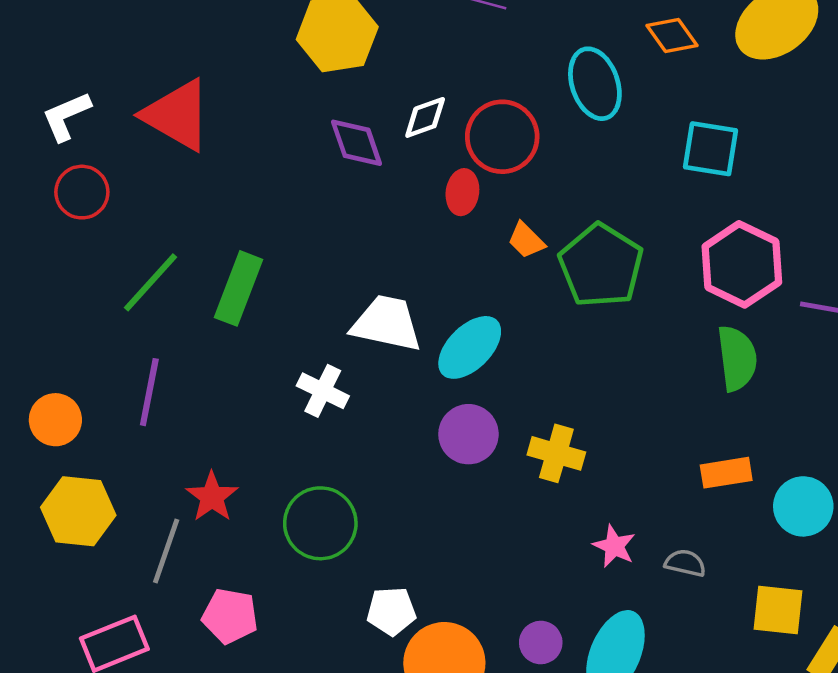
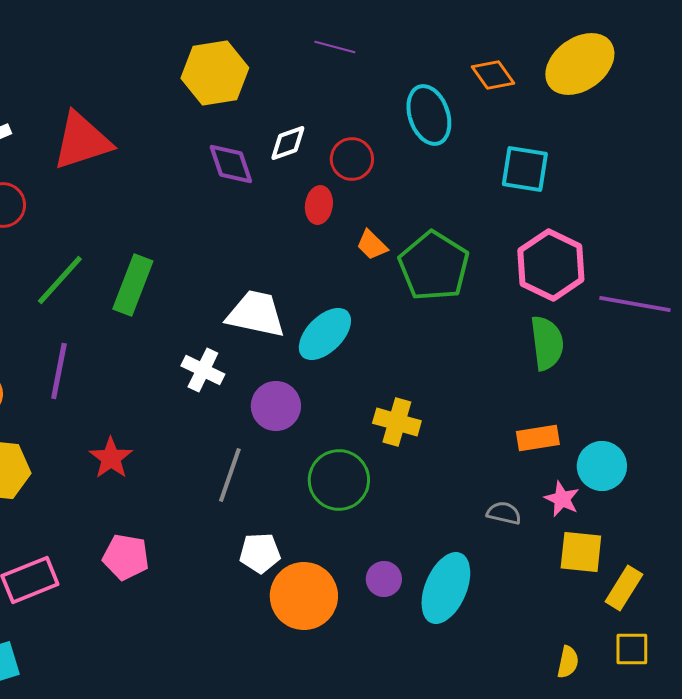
red triangle: (177, 115) -> (82, 141), turned -48
red circle: (502, 137) -> (352, 159), size x0.7
purple circle: (468, 434) -> (276, 406), moved
green circle: (320, 523) -> (339, 480), moved
pink star: (614, 546) -> (562, 499), moved
gray line: (166, 551) -> (230, 475), moved

